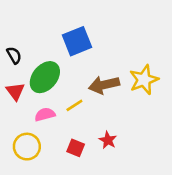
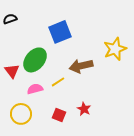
black semicircle: (14, 55) -> (10, 19), moved, turned -80
yellow star: (144, 80) -> (115, 49), moved

